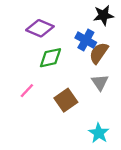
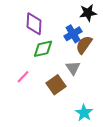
purple diamond: (40, 28) -> (34, 24), turned 70
blue cross: (86, 40) -> (73, 34), turned 30
gray triangle: (100, 82) -> (73, 68), moved

